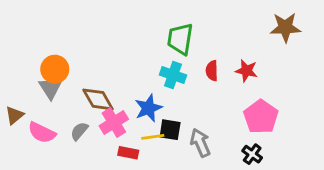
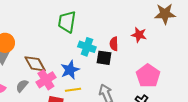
green trapezoid: (180, 39) -> (67, 22), moved
red star: (246, 71) -> (139, 35), moved
black square: (170, 130) -> (104, 58), moved

